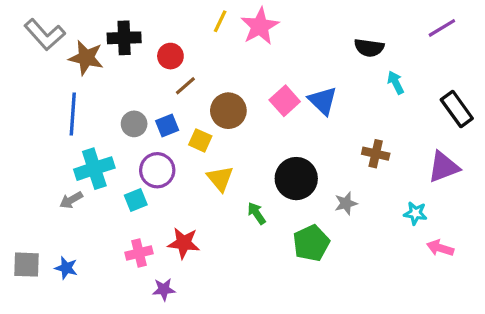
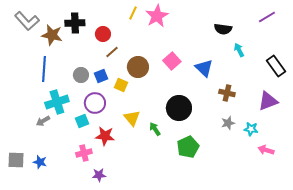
blue triangle: (323, 101) -> (204, 68), moved
yellow triangle: (220, 179) -> (132, 118), moved
gray star: (346, 203) -> (228, 123), moved
red star: (184, 243) -> (105, 136), moved

